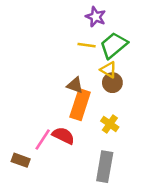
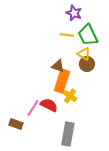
green trapezoid: (114, 45) -> (88, 35), turned -75
yellow cross: (110, 124) -> (70, 96), moved
gray rectangle: (105, 167) -> (68, 134), moved

